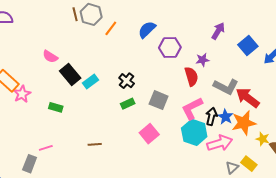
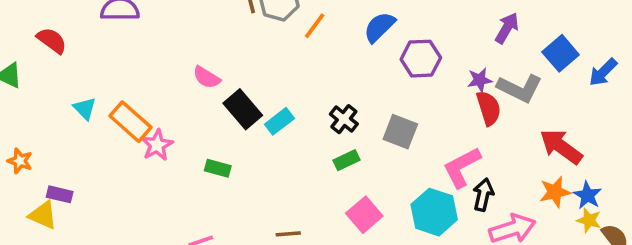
red semicircle: (191, 76) -> (489, 108), moved
gray L-shape: (226, 87) -> (520, 88), moved
gray square: (159, 100) -> (400, 132), moved
black arrow: (211, 116) -> (483, 195), moved
blue star: (225, 117) -> (587, 195), moved
orange star: (244, 123) -> (555, 192), size x0.7
cyan hexagon: (194, 132) -> (434, 212), moved
pink square: (149, 134) -> (364, 215), moved

